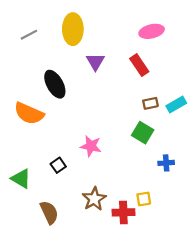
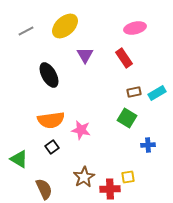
yellow ellipse: (73, 29) -> (65, 26), turned 48
orange semicircle: (29, 113) -> (51, 120), moved, turned -32

